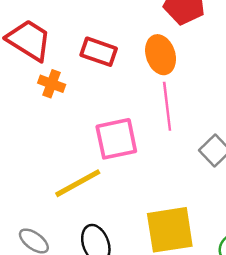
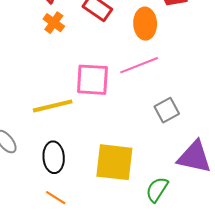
pink line: (167, 106) -> (139, 65), turned 60

